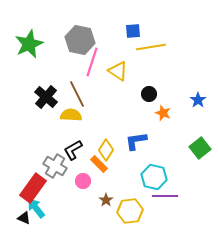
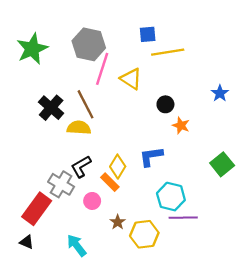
blue star: (198, 100) -> (220, 93), moved
cyan arrow: (36, 208) -> (77, 245), moved

